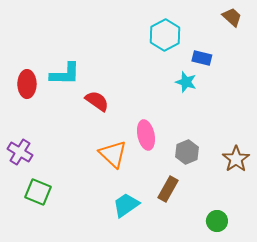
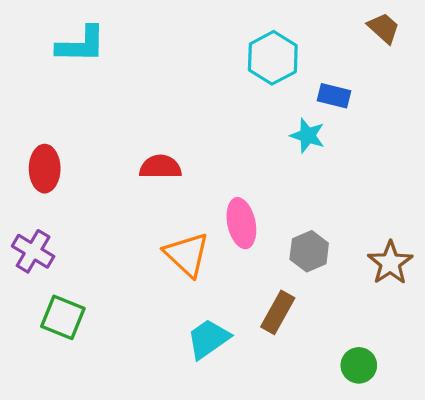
cyan L-shape: (65, 74) -> (81, 45), moved
red ellipse: (27, 84) -> (45, 169), moved
red semicircle: (97, 101) -> (160, 167), turned -35

